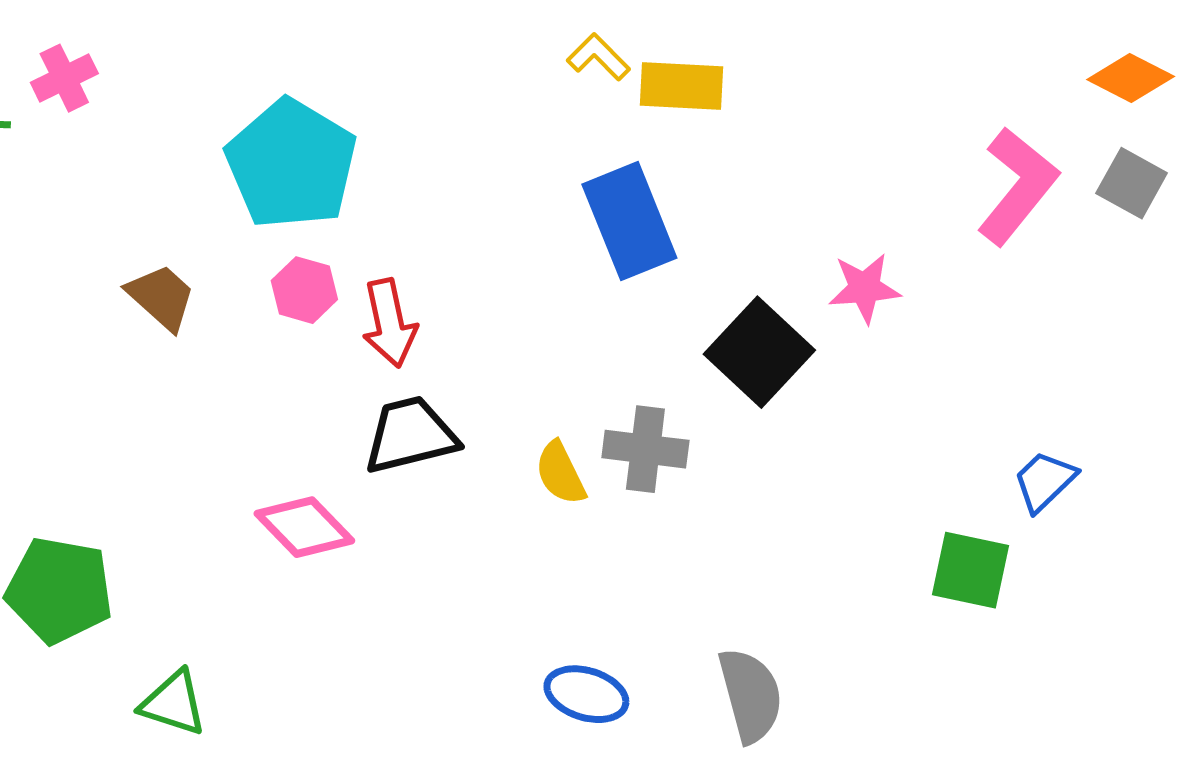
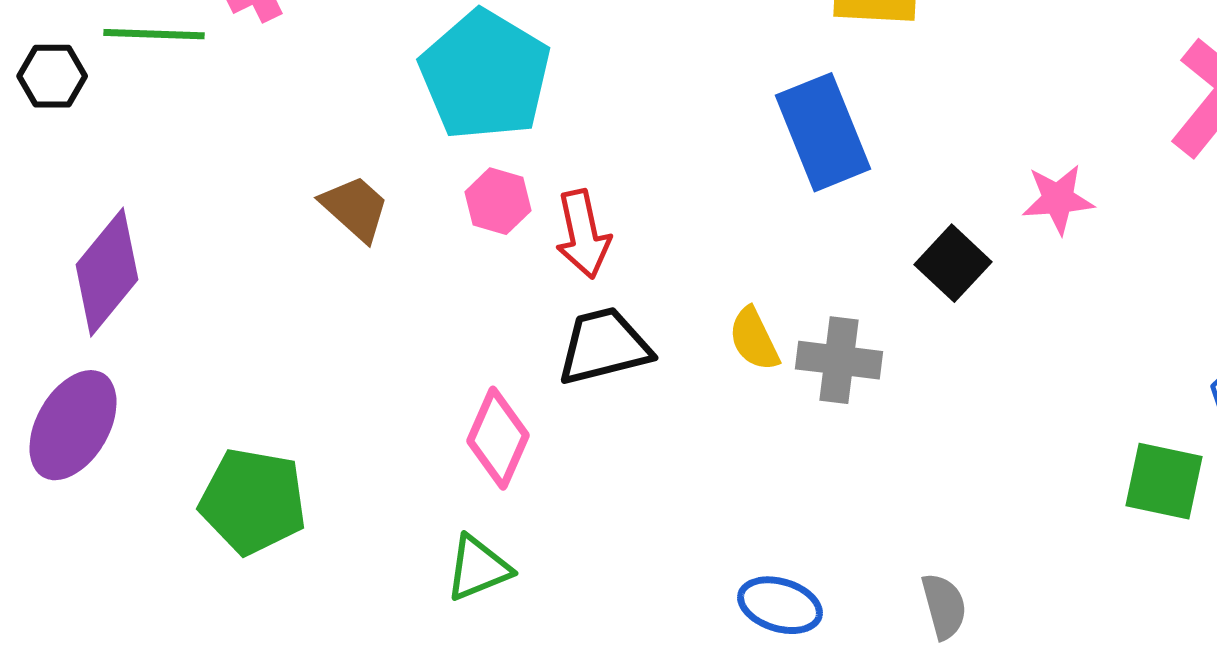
black square: (759, 352) -> (953, 263), size x0.7
yellow semicircle: (560, 473) -> (754, 339), moved
pink diamond: (304, 527) -> (498, 438), turned 68
gray semicircle: (750, 695) -> (944, 606), size x0.7
green triangle: (173, 703) -> (478, 568), moved, turned -40

